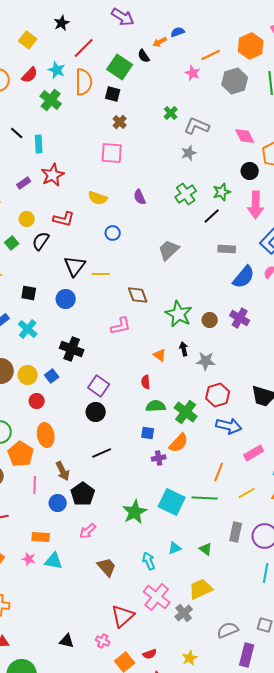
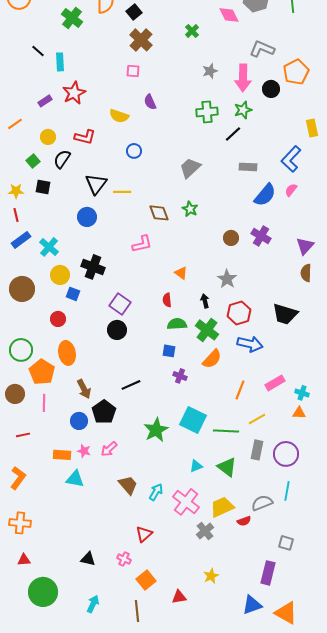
black square: (113, 94) -> (134, 12), turned 35
brown cross: (120, 122) -> (141, 40), size x1.6
gray L-shape: (197, 126) -> (262, 49), moved
pink diamond: (245, 136) -> (229, 15), moved
pink square: (112, 153) -> (133, 71), size x0.6
green cross: (186, 194) -> (207, 112), turned 30
purple semicircle: (140, 197) -> (150, 102), moved
pink arrow: (256, 205) -> (243, 78), moved
black square: (29, 293) -> (43, 187), moved
green star: (179, 314) -> (190, 209), moved, size x0.6
black arrow: (184, 349) -> (205, 301), moved
gray star: (206, 361) -> (227, 279), turned 30
yellow circle: (28, 375) -> (60, 275), moved
blue square: (52, 376) -> (73, 294), turned -32
orange semicircle: (179, 443) -> (212, 359), moved
black line: (102, 453) -> (131, 385), moved
pink rectangle: (254, 453) -> (275, 383), moved
purple cross: (159, 458) -> (180, 376), turned 32
pink line: (35, 485) -> (44, 403), moved
yellow line: (247, 493) -> (257, 419), moved
green line: (205, 498) -> (226, 431), moved
green triangle: (206, 549) -> (227, 467), size x1.5
pink star: (29, 559) -> (84, 451), moved
cyan arrow: (149, 561) -> (156, 492), moved, turned 54
pink cross: (157, 597) -> (186, 502), moved
red triangle: (123, 616) -> (144, 534), size x0.7
gray semicircle: (228, 630) -> (262, 503), moved
red semicircle: (150, 654) -> (244, 521), moved

